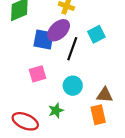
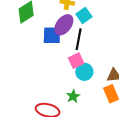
cyan square: (96, 34) -> (84, 15), moved
pink square: (38, 74) -> (76, 61), moved

